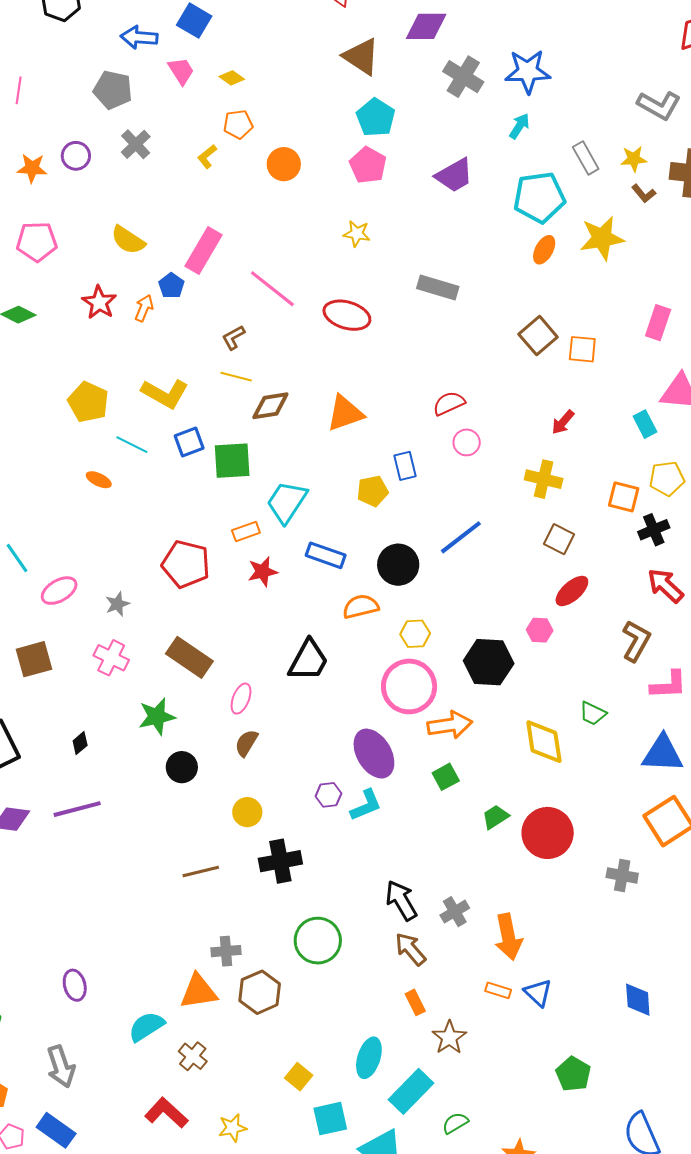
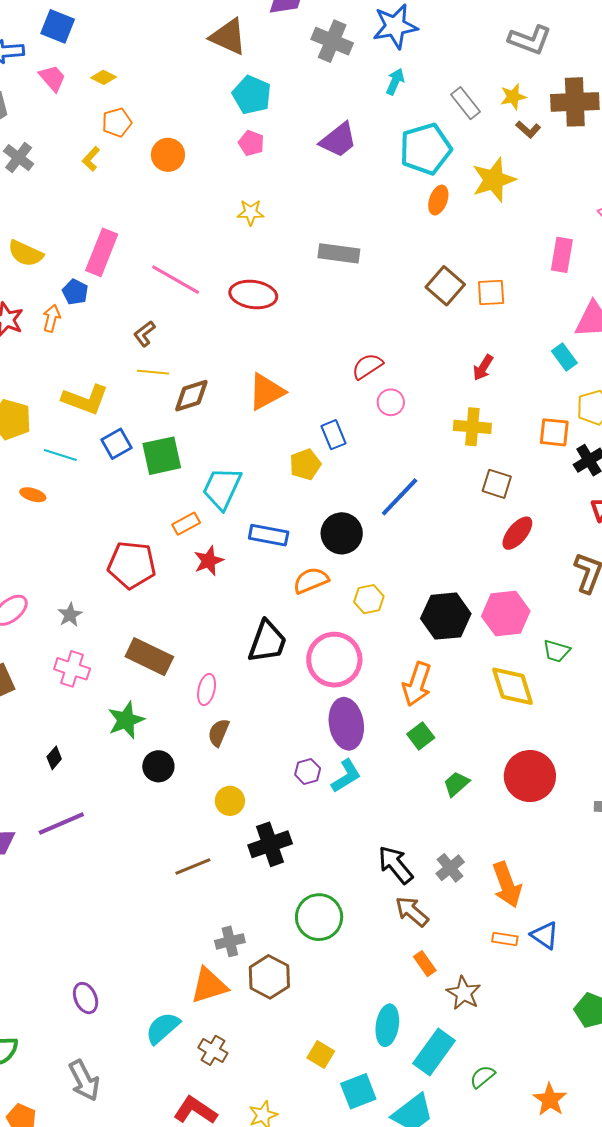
pink pentagon: (368, 165) -> (251, 143), size x0.7
pink hexagon: (540, 630) -> (506, 614), moved, size x1.8
pink circle: (409, 686) -> (334, 660), moved
orange arrow: (450, 725) -> (417, 684), turned 126
purple ellipse: (374, 754) -> (346, 724), turned 30
green trapezoid: (495, 817) -> (456, 784), moved

